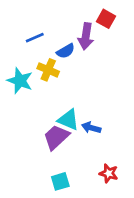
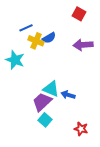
purple arrow: (86, 36) -> (83, 45), moved, turned 78
yellow cross: (48, 70) -> (36, 41), moved
cyan square: (60, 181) -> (45, 120), moved, turned -32

